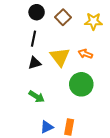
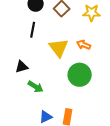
black triangle: (35, 63) -> (22, 67), moved

